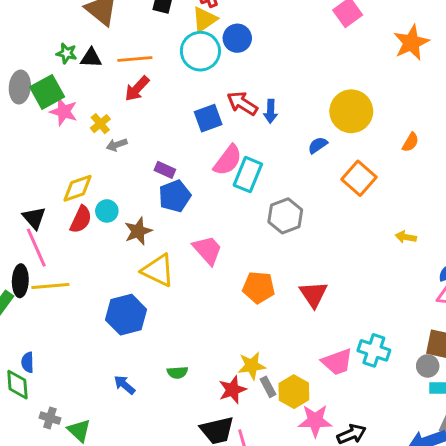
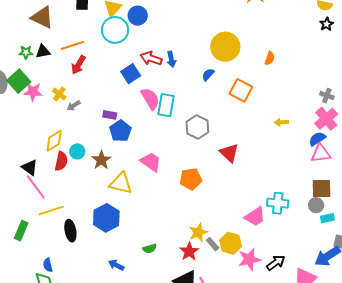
pink semicircle: (228, 160) -> (150, 99), turned -55
black ellipse: (20, 281) -> (70, 231), moved
red triangle: (313, 294) -> (229, 153), moved

